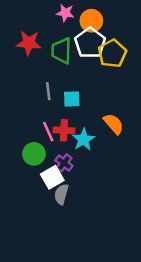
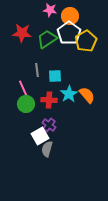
green trapezoid: (61, 51) -> (47, 39), turned 55
pink line: (48, 132) -> (23, 88), moved
cyan star: (84, 139) -> (69, 94), moved
green circle: (34, 154) -> (26, 104), moved

